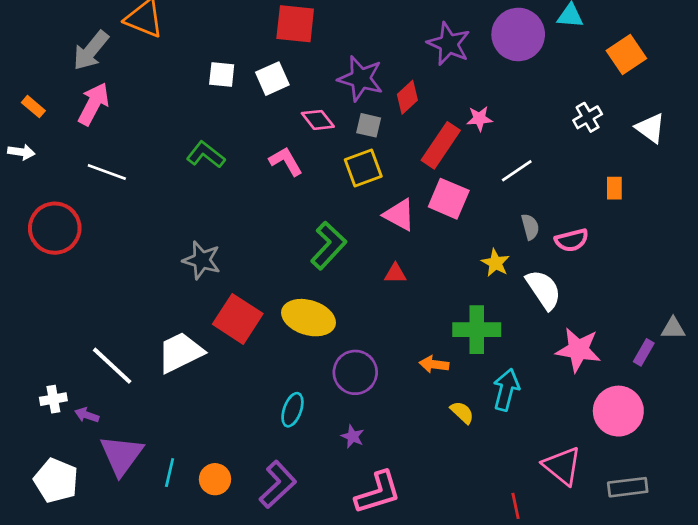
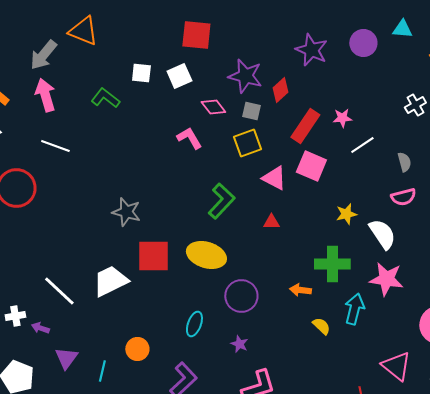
purple circle: (518, 34) -> (363, 43), size x0.7
pink arrow: (93, 104) -> (45, 95), turned -44
pink star: (479, 119) -> (342, 118), moved
green L-shape: (206, 155) -> (105, 98), moved
gray semicircle: (530, 227) -> (404, 162), moved
yellow star: (495, 263) -> (346, 214), turned 30
red square: (238, 319) -> (153, 256), turned -33
pink star: (578, 350) -> (386, 279), moved
purple triangle: (122, 455) -> (66, 358), size x0.7
orange circle: (215, 479) -> (137, 349), moved

